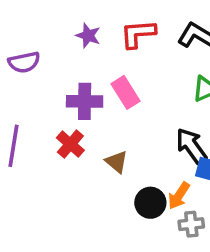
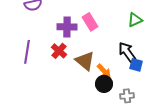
brown triangle: (117, 162) -> (85, 61), size x1.5
orange arrow: (179, 196) -> (104, 71), moved, turned -77

